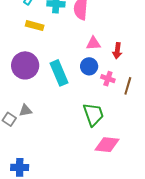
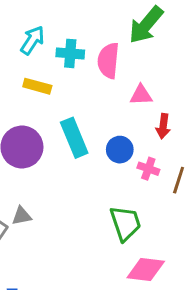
pink triangle: (93, 43) -> (141, 95), moved
cyan rectangle: (59, 73) -> (74, 138), moved

